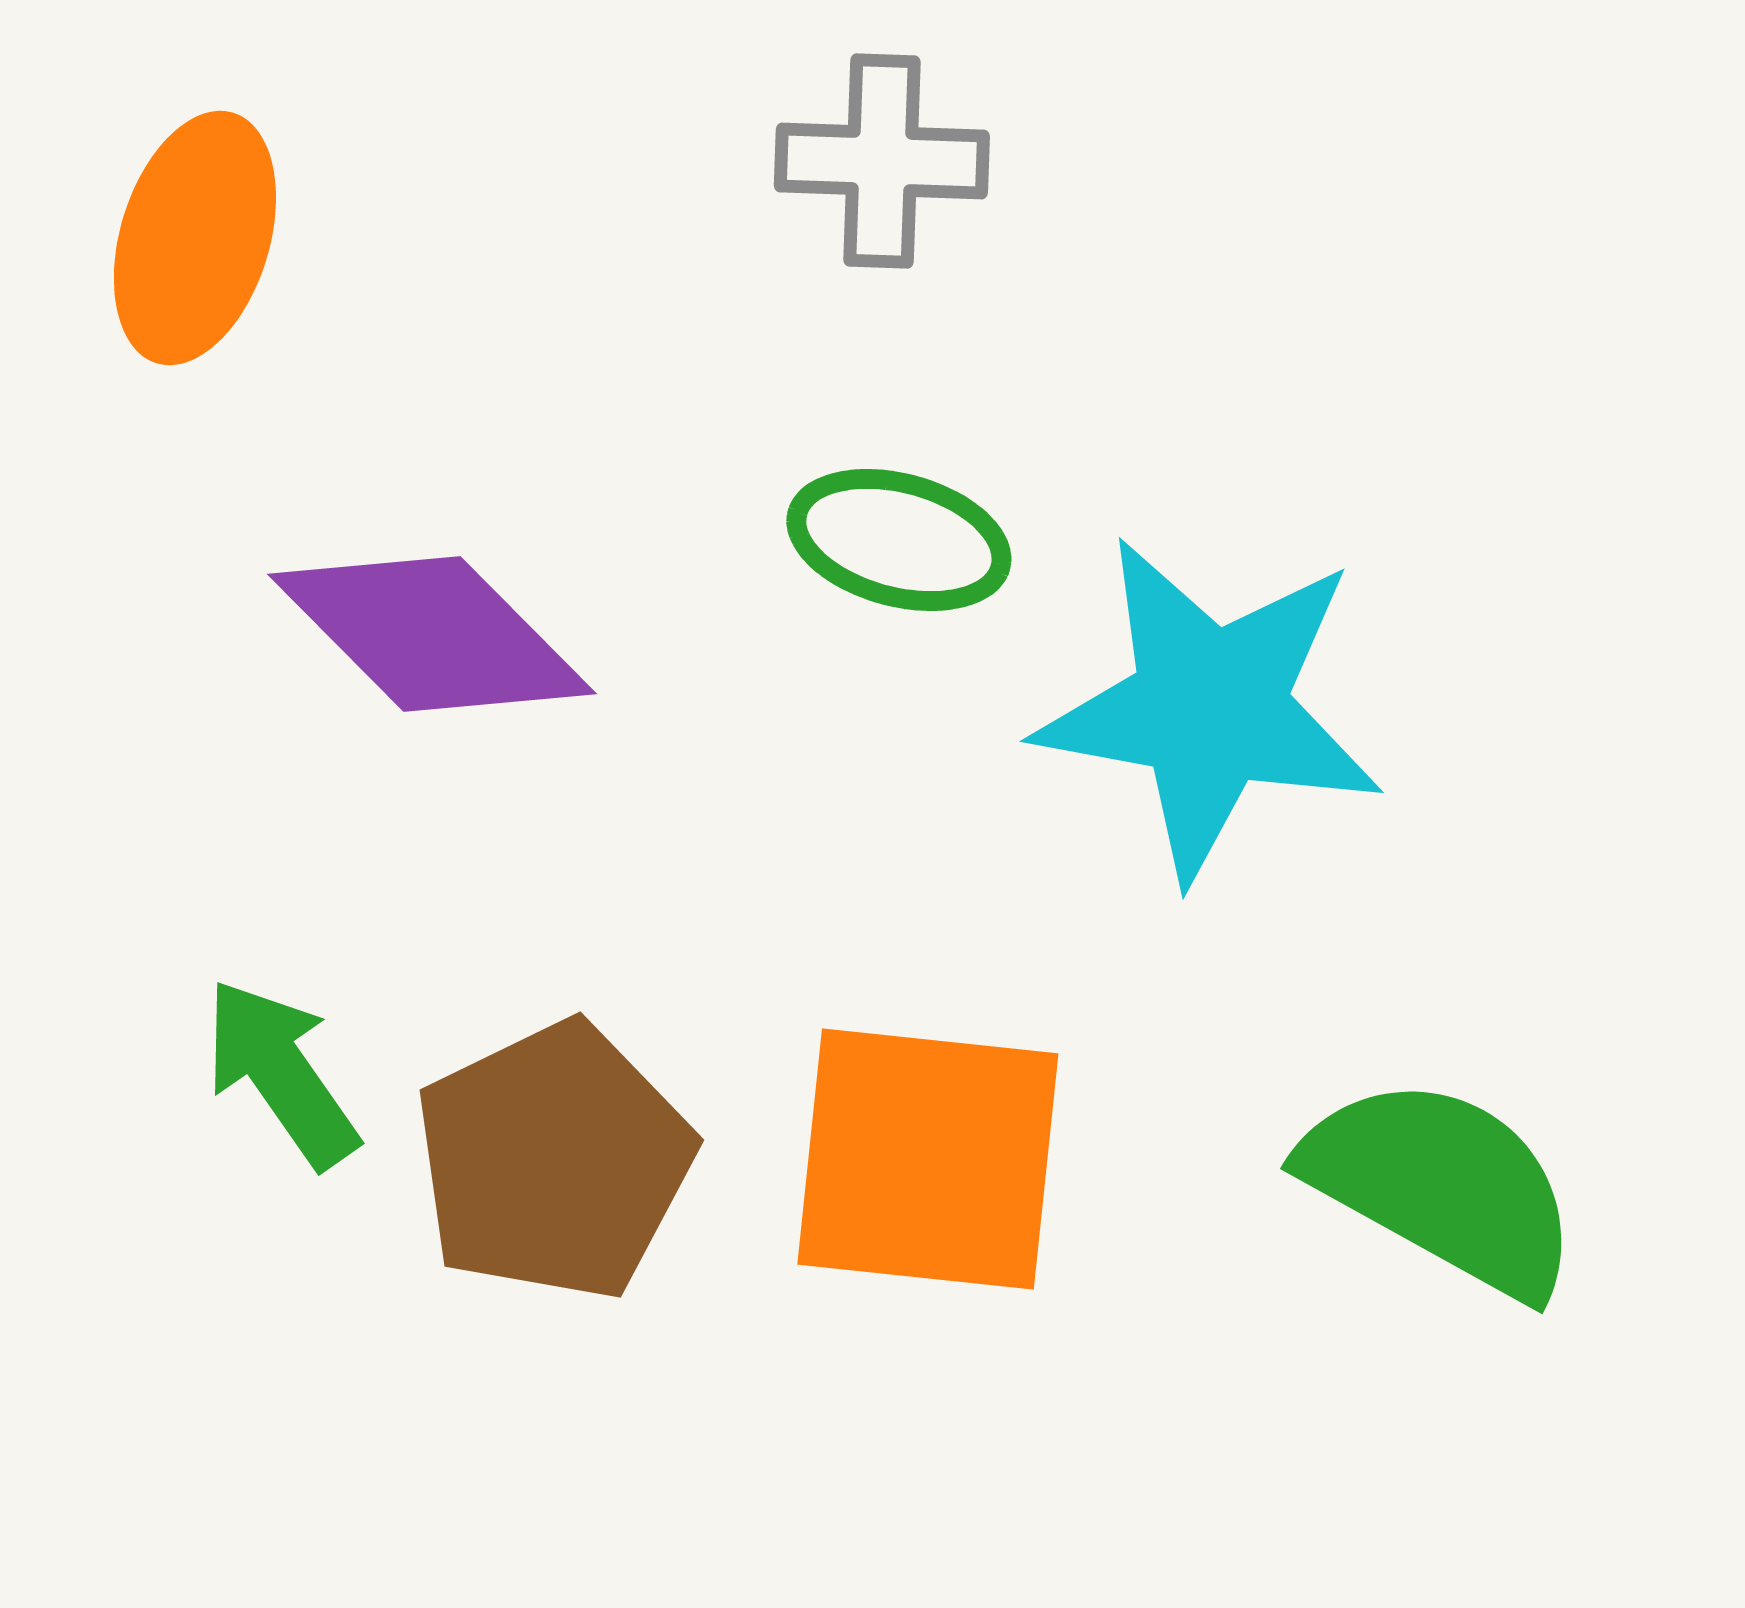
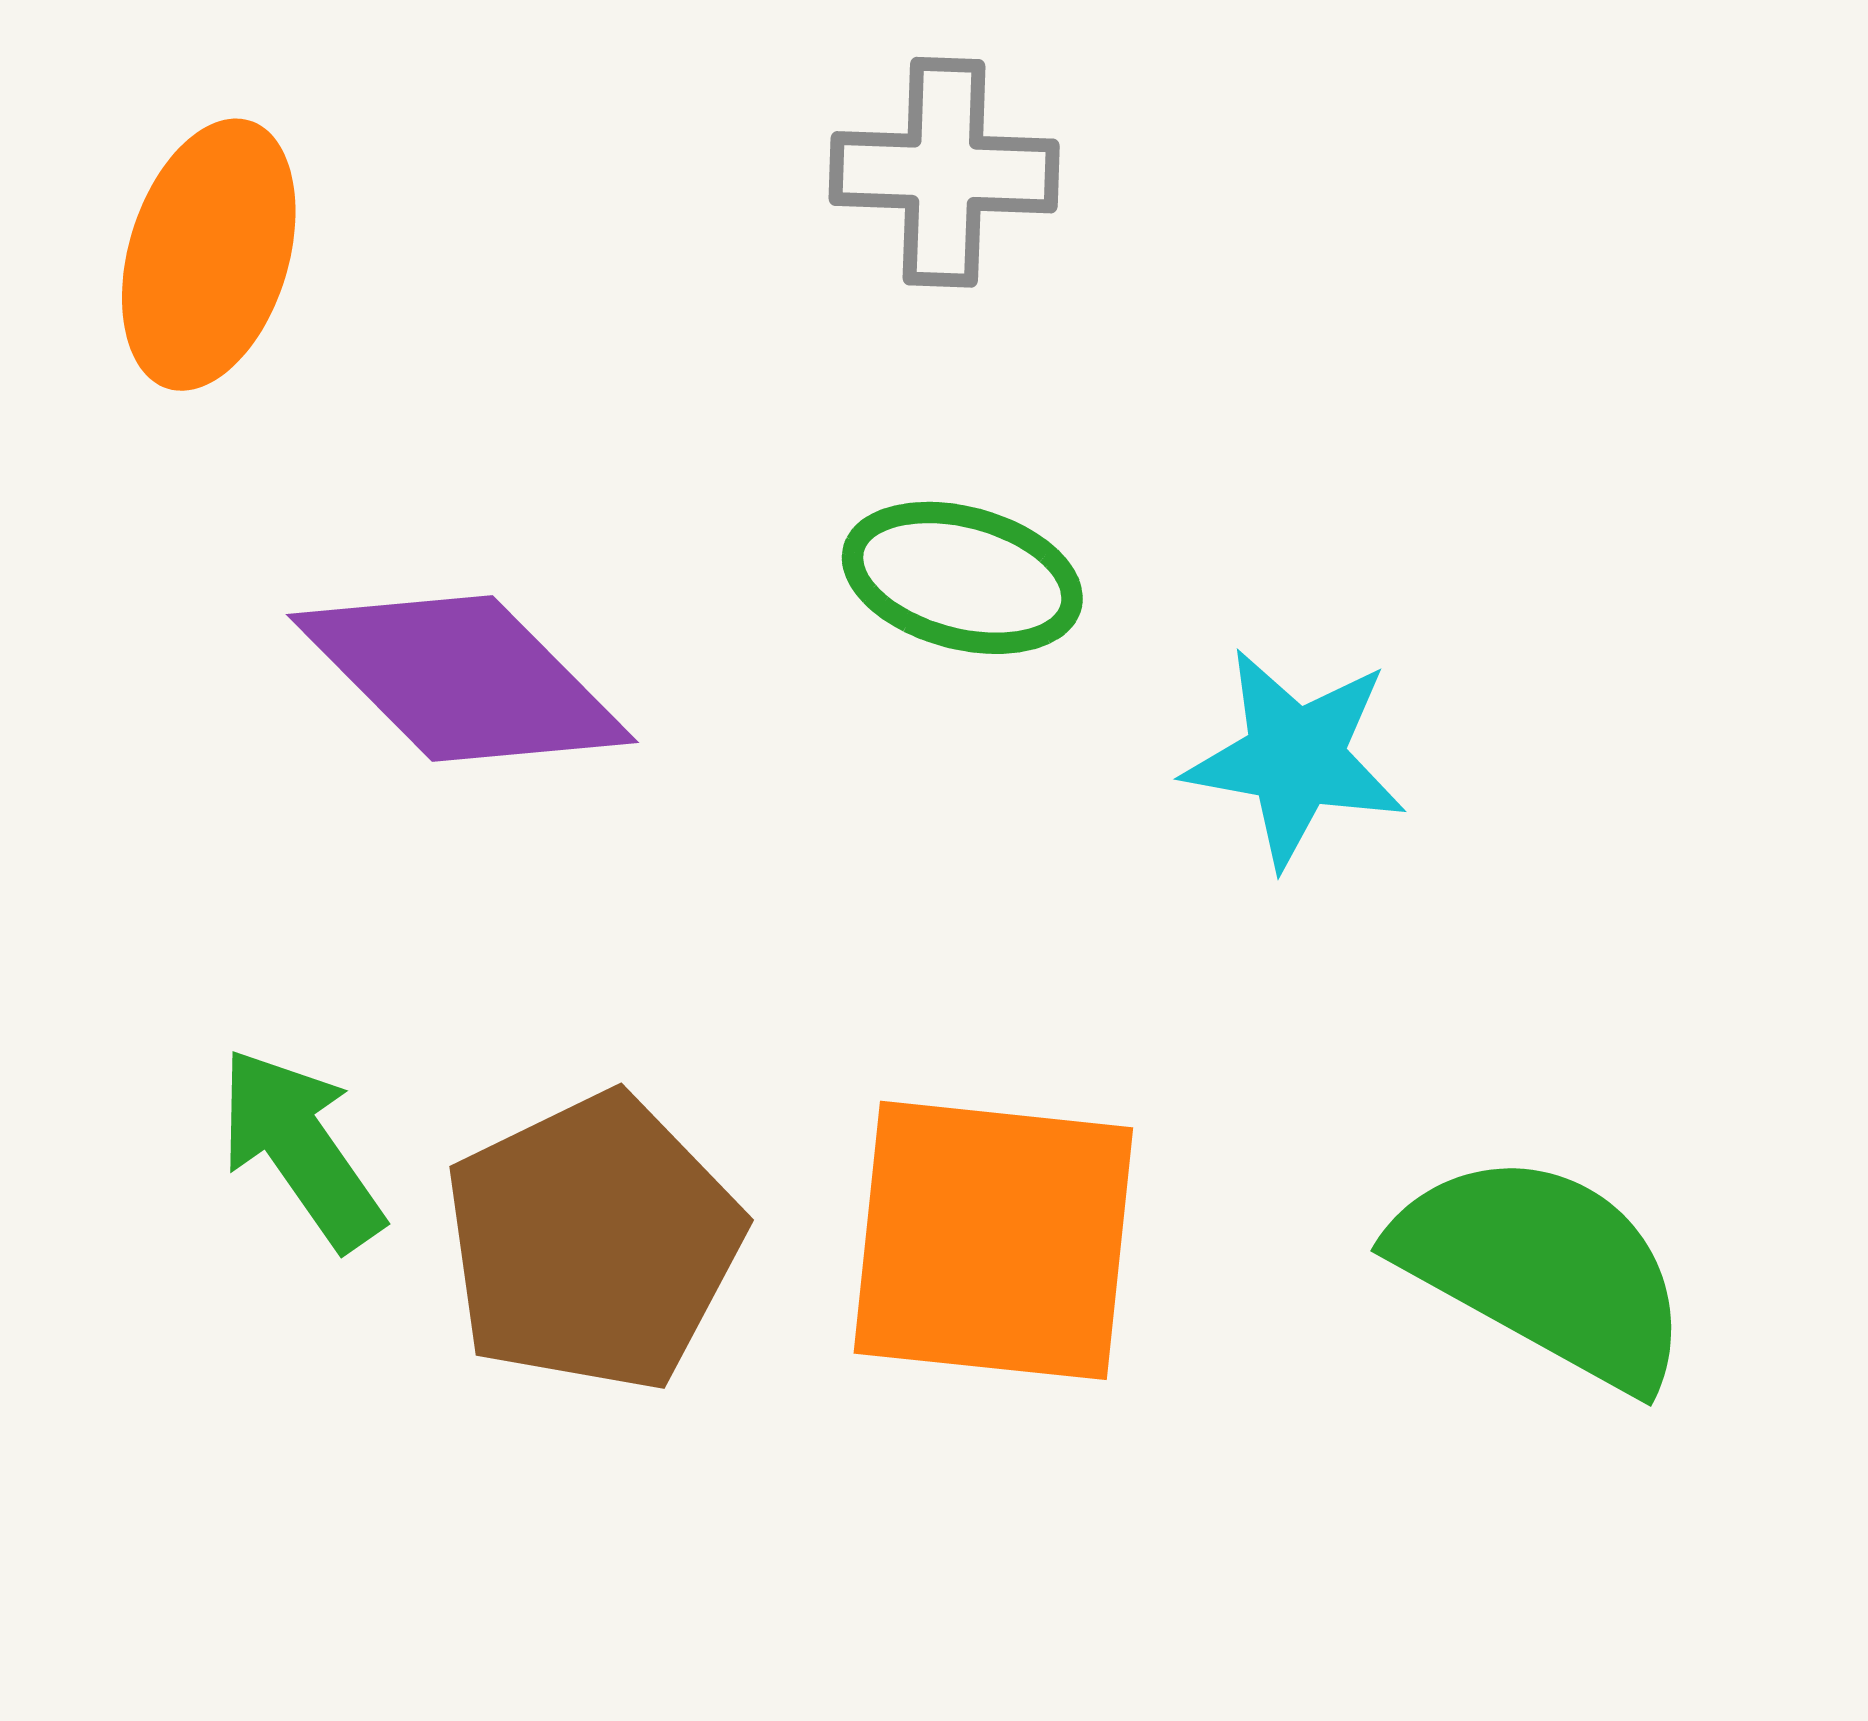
cyan star: (1210, 708) -> (1295, 758), size x0.6

